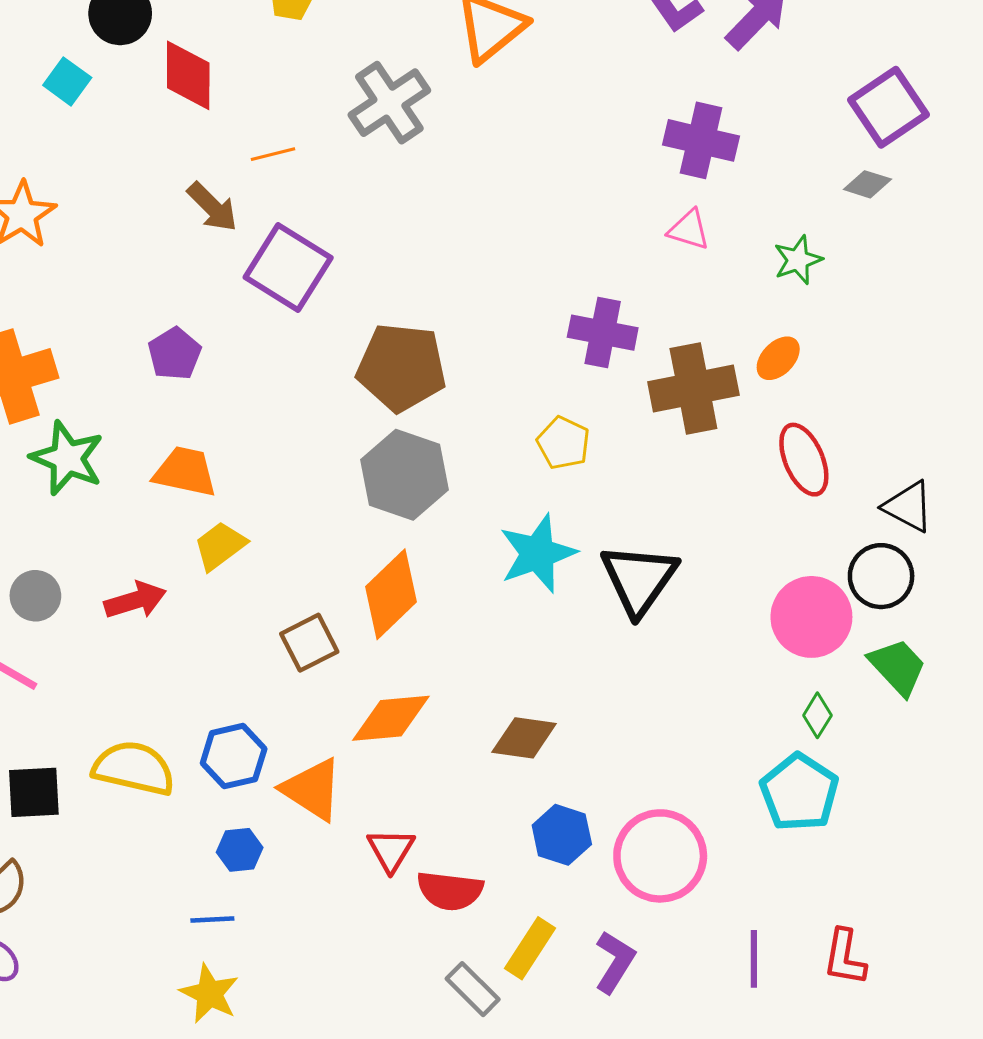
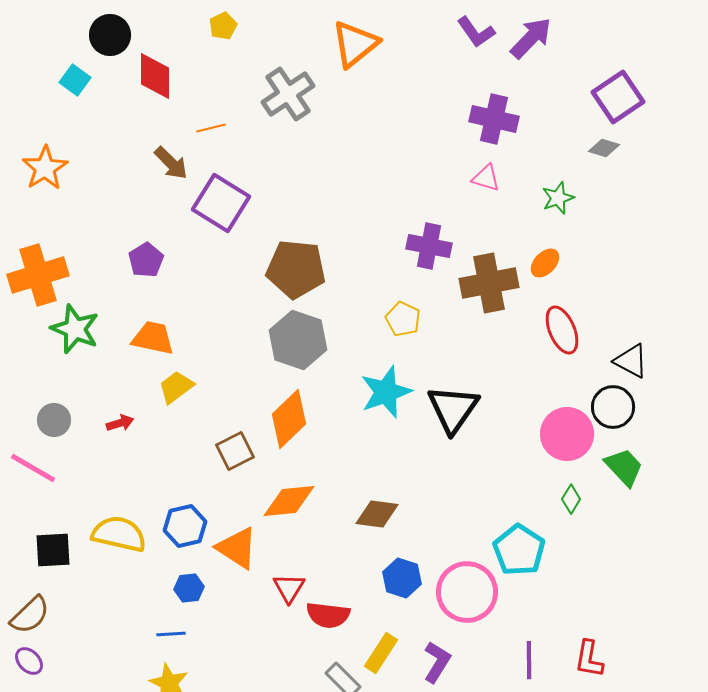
red arrow: (135, 600) -> (120, 423), size x0.7
cyan pentagon: (799, 792) -> (519, 550), moved

